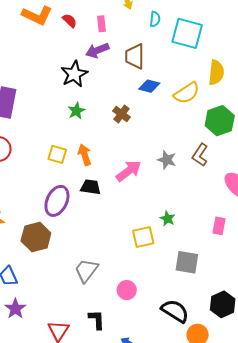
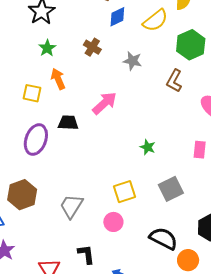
blue diamond: (149, 86) -> (117, 17), turned -35
orange arrow: (85, 155) -> (58, 79), moved
gray star: (167, 160) -> (132, 61), moved
brown hexagon: (36, 237) -> (22, 195), moved
yellow square: (143, 237) -> (125, 192), moved
gray square: (187, 262) -> (171, 189), turned -30

